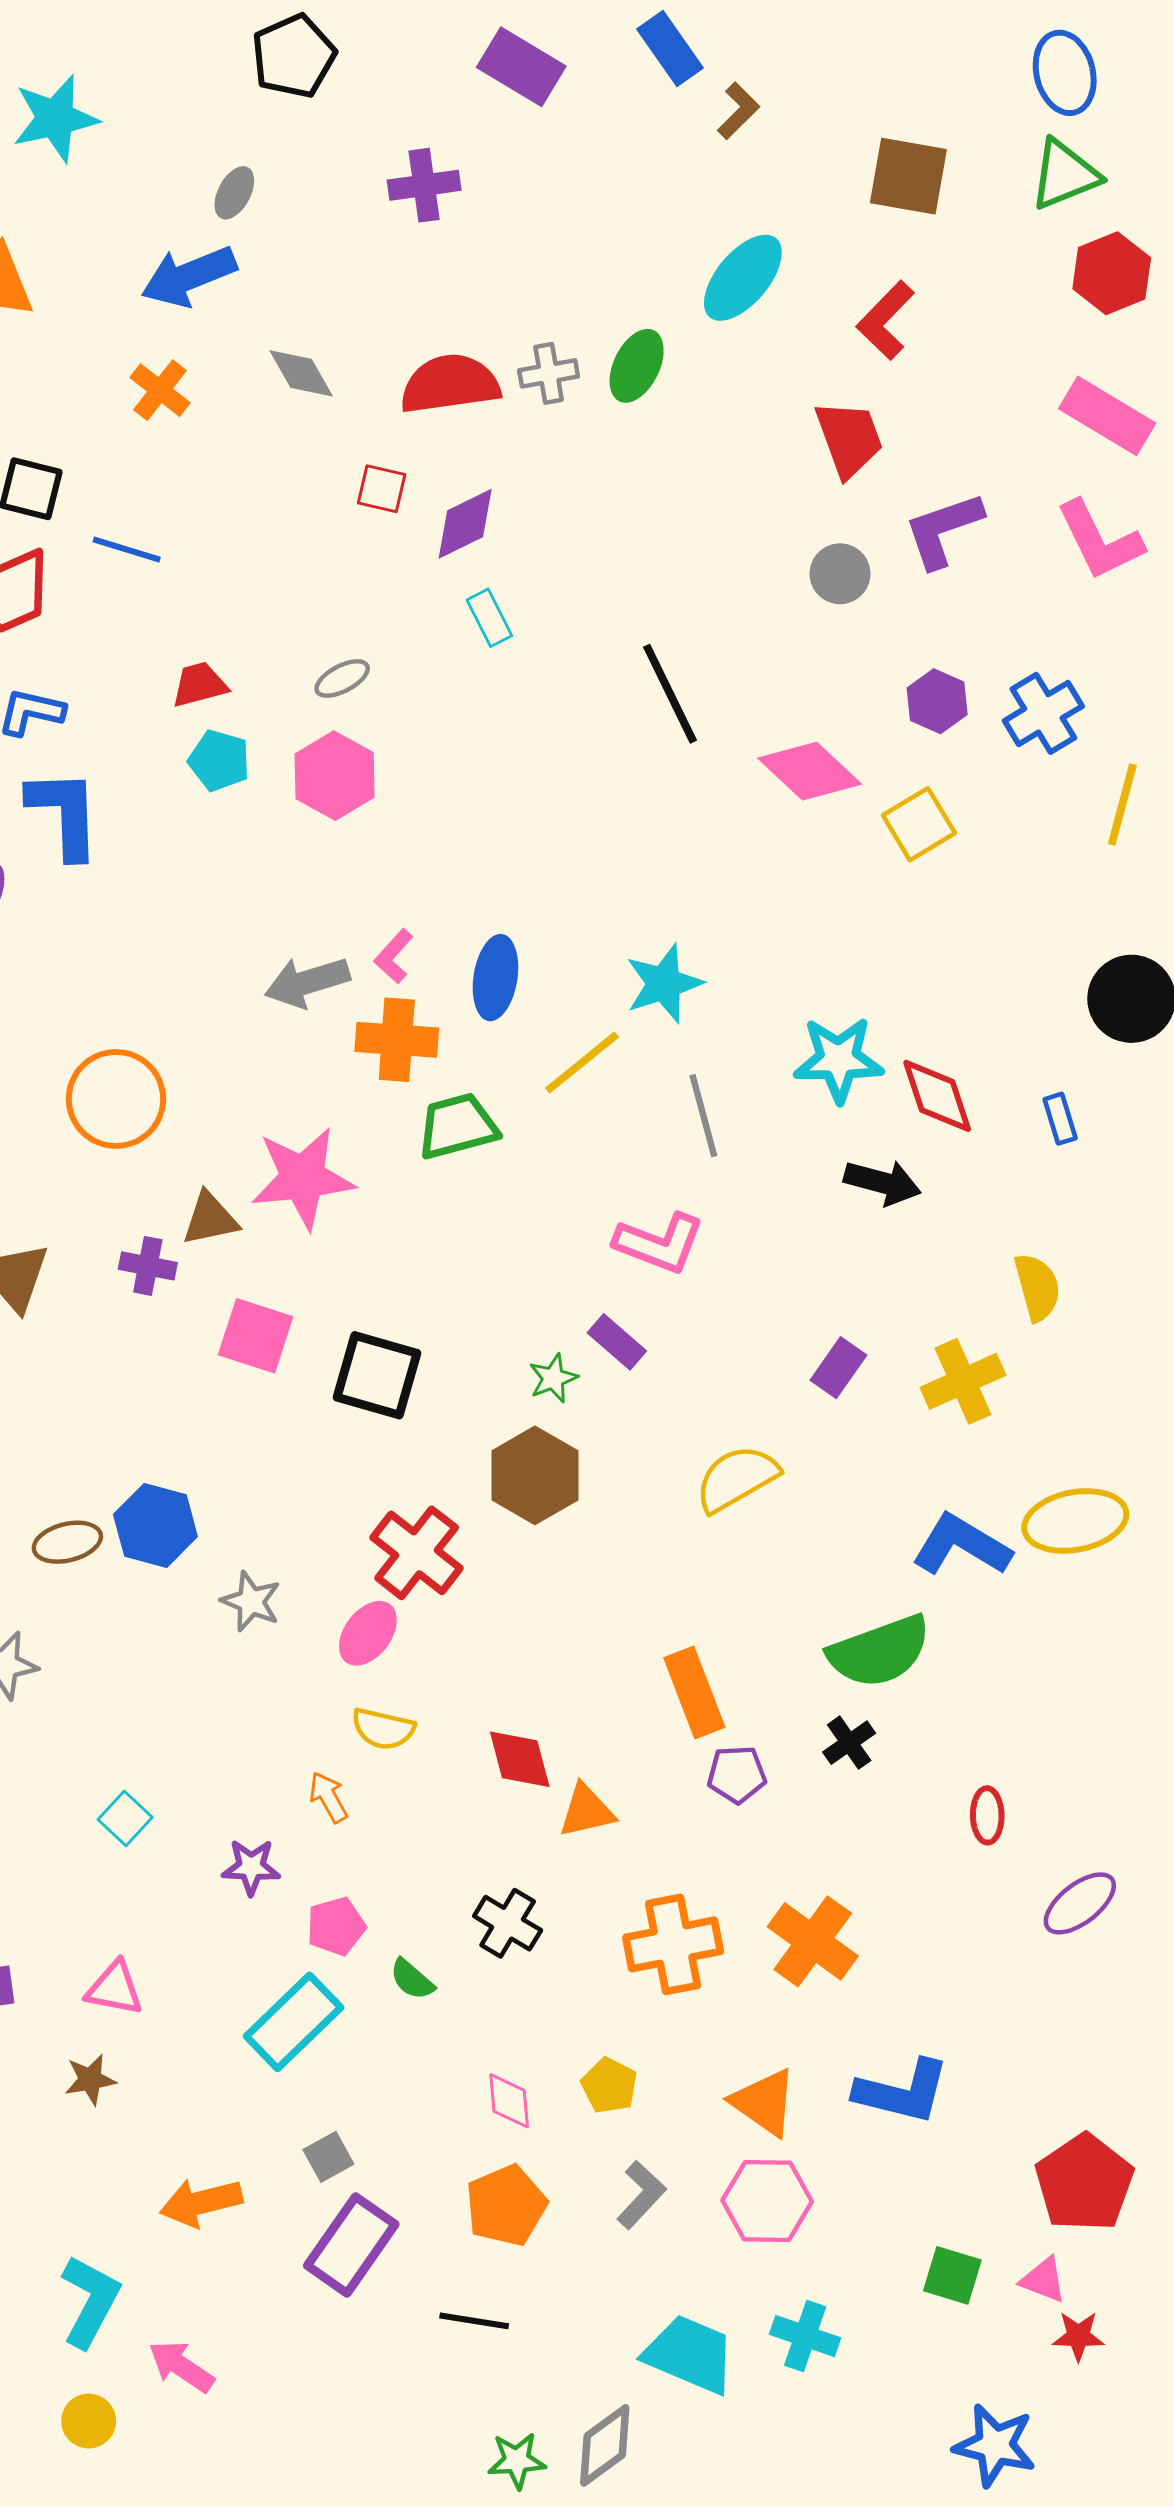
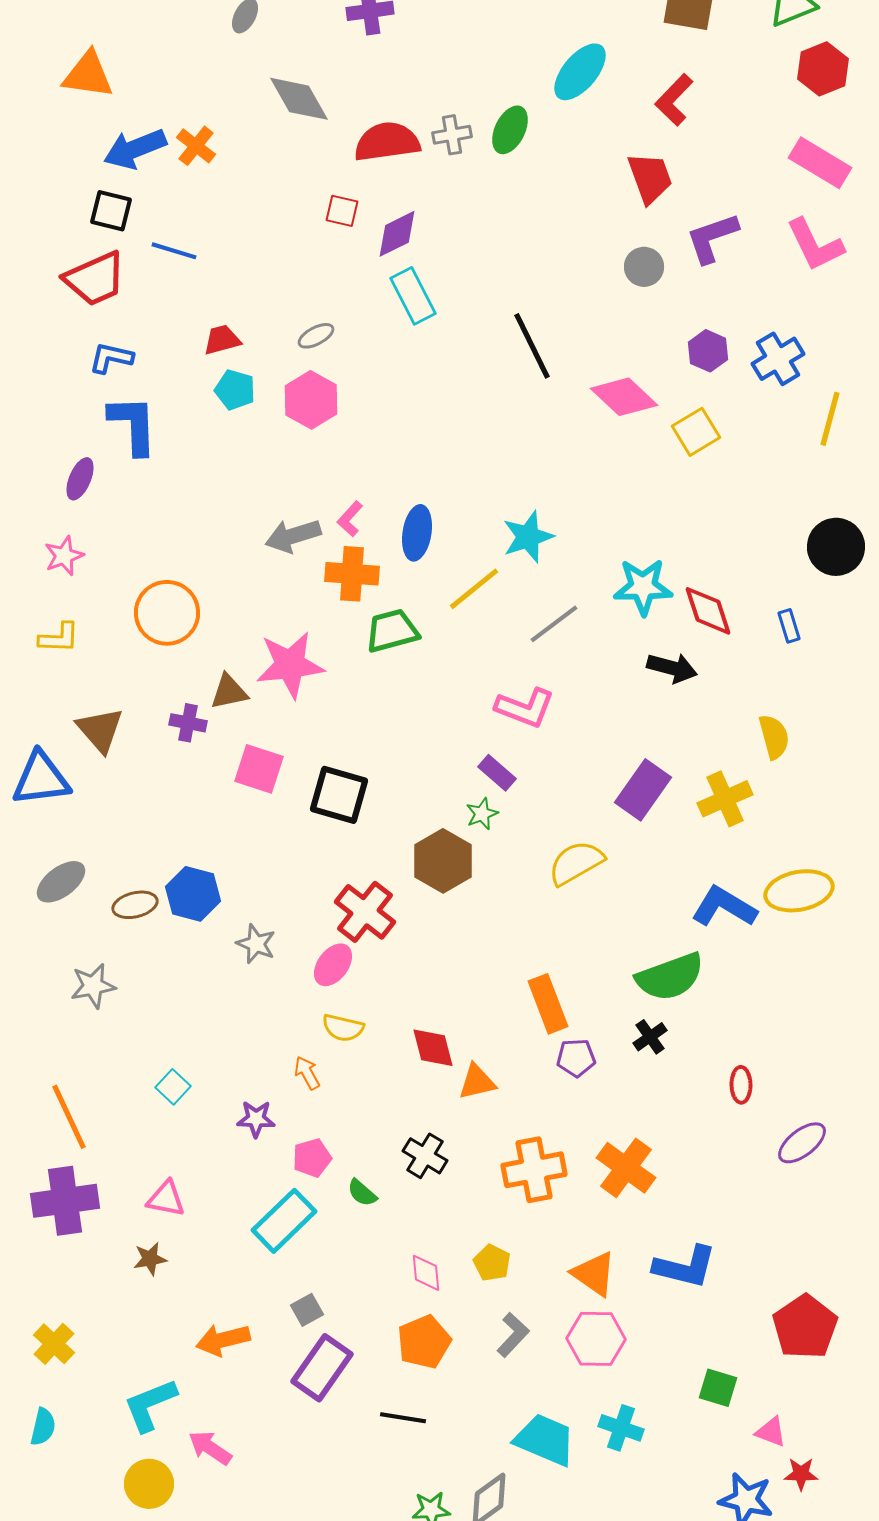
blue arrow: (189, 276) -> (135, 149), moved
gray diamond: (301, 373) -> (299, 99), moved, size x1.4
cyan rectangle: (489, 618) -> (413, 296), size x1.5
gray line: (703, 1116) -> (554, 624), turned 68
purple rectangle: (838, 1368) -> (643, 790), size x1.5
green star: (553, 1378) -> (482, 814), moved
pink triangle: (1043, 2280) -> (771, 1432), moved
cyan L-shape: (90, 2301) -> (150, 1405), turned -140
red star: (1078, 2336) -> (801, 1474), moved
yellow circle: (89, 2421) -> (149, 1484), size x1.4

